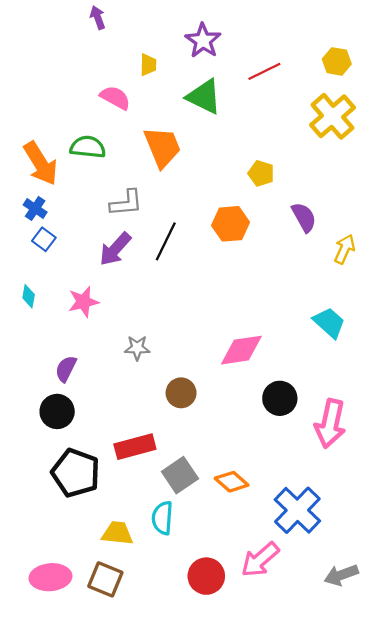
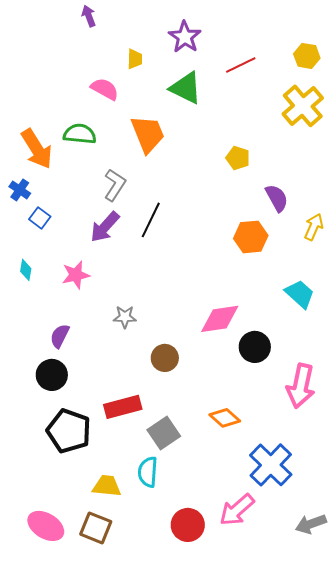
gray L-shape: (126, 203) -> (115, 185), turned -52
blue cross: (35, 208) -> (20, 190), moved
orange hexagon: (230, 224) -> (251, 237), moved
black circle: (280, 398) -> (255, 347), moved
orange diamond: (232, 482) -> (225, 418), moved
pink ellipse: (50, 577) -> (46, 526), turned 36

